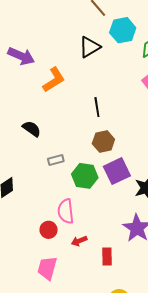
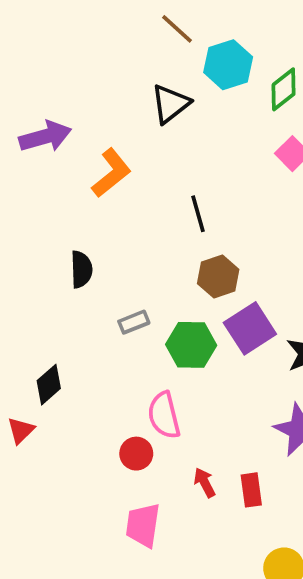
purple arrow: (21, 56) -> (45, 137), turned -32
black semicircle: (32, 129) -> (81, 269), turned 60
red arrow: (79, 241) -> (205, 483), moved, turned 91

